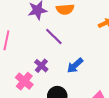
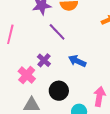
blue arrow: (75, 65) -> (77, 61), turned 66

